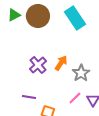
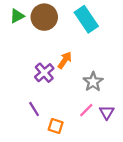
orange arrow: (61, 63) -> (65, 60), moved
purple line: (29, 97) -> (34, 109), turned 48

